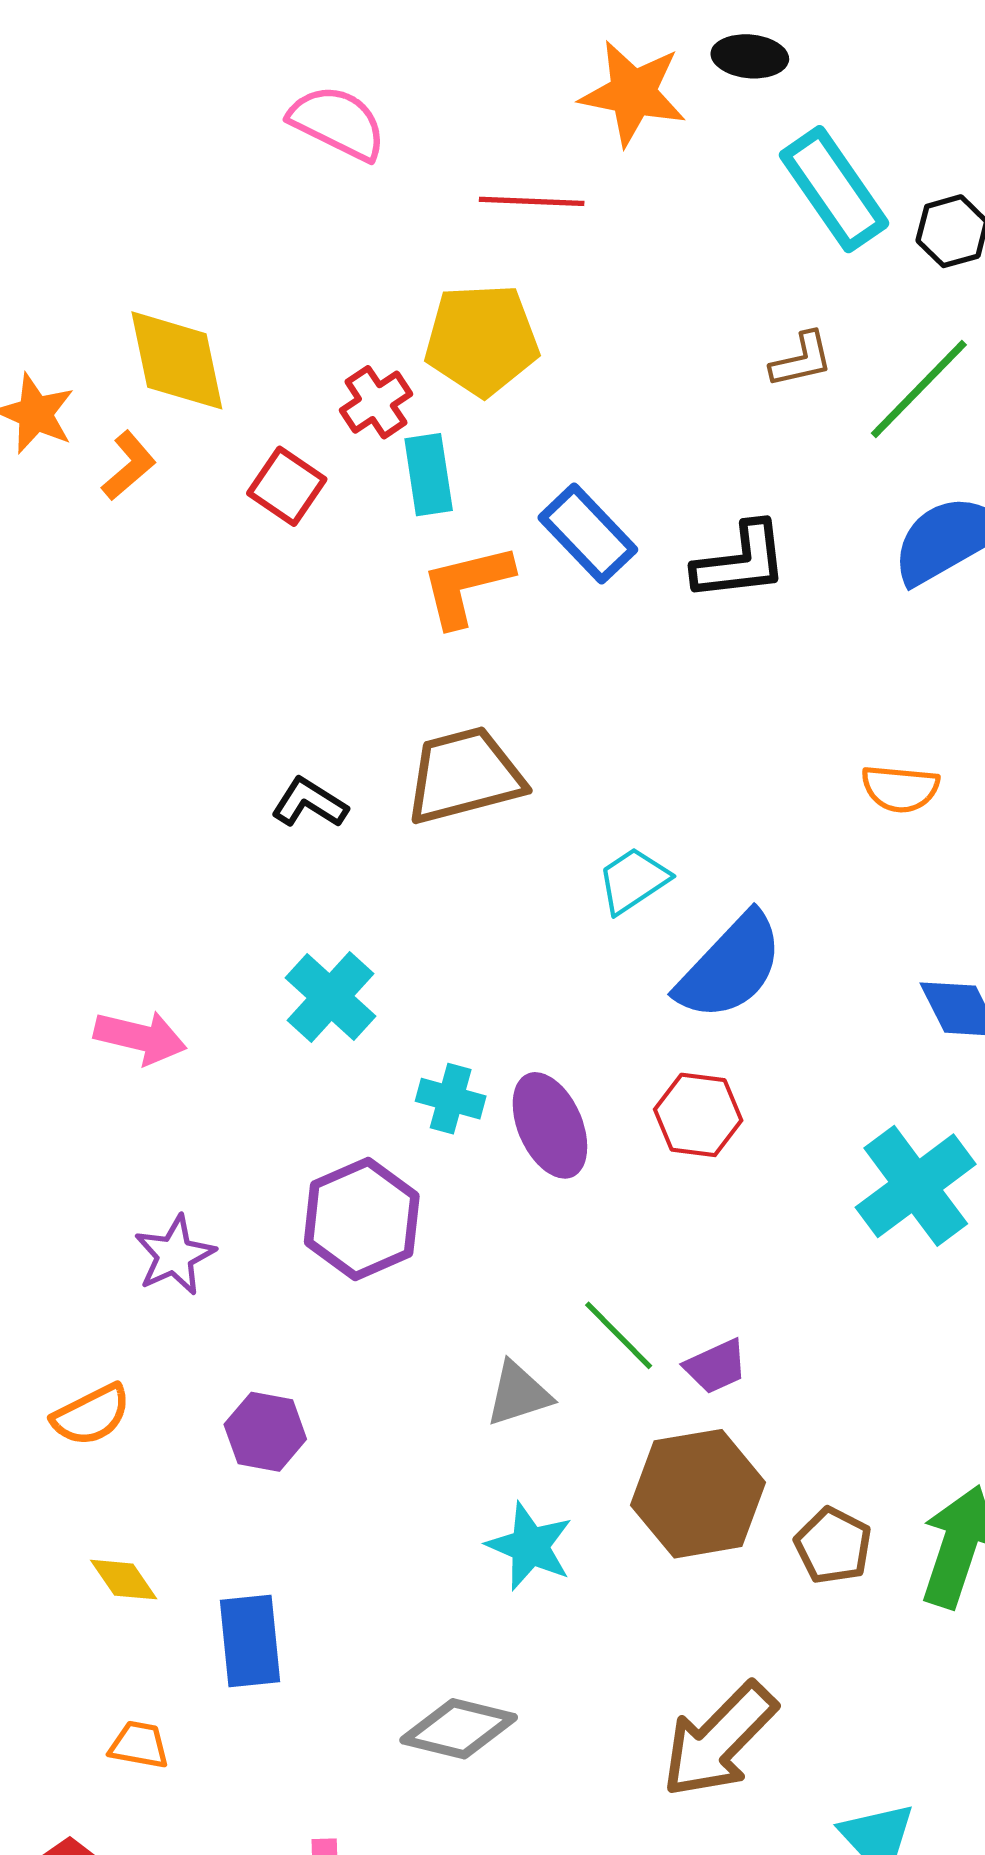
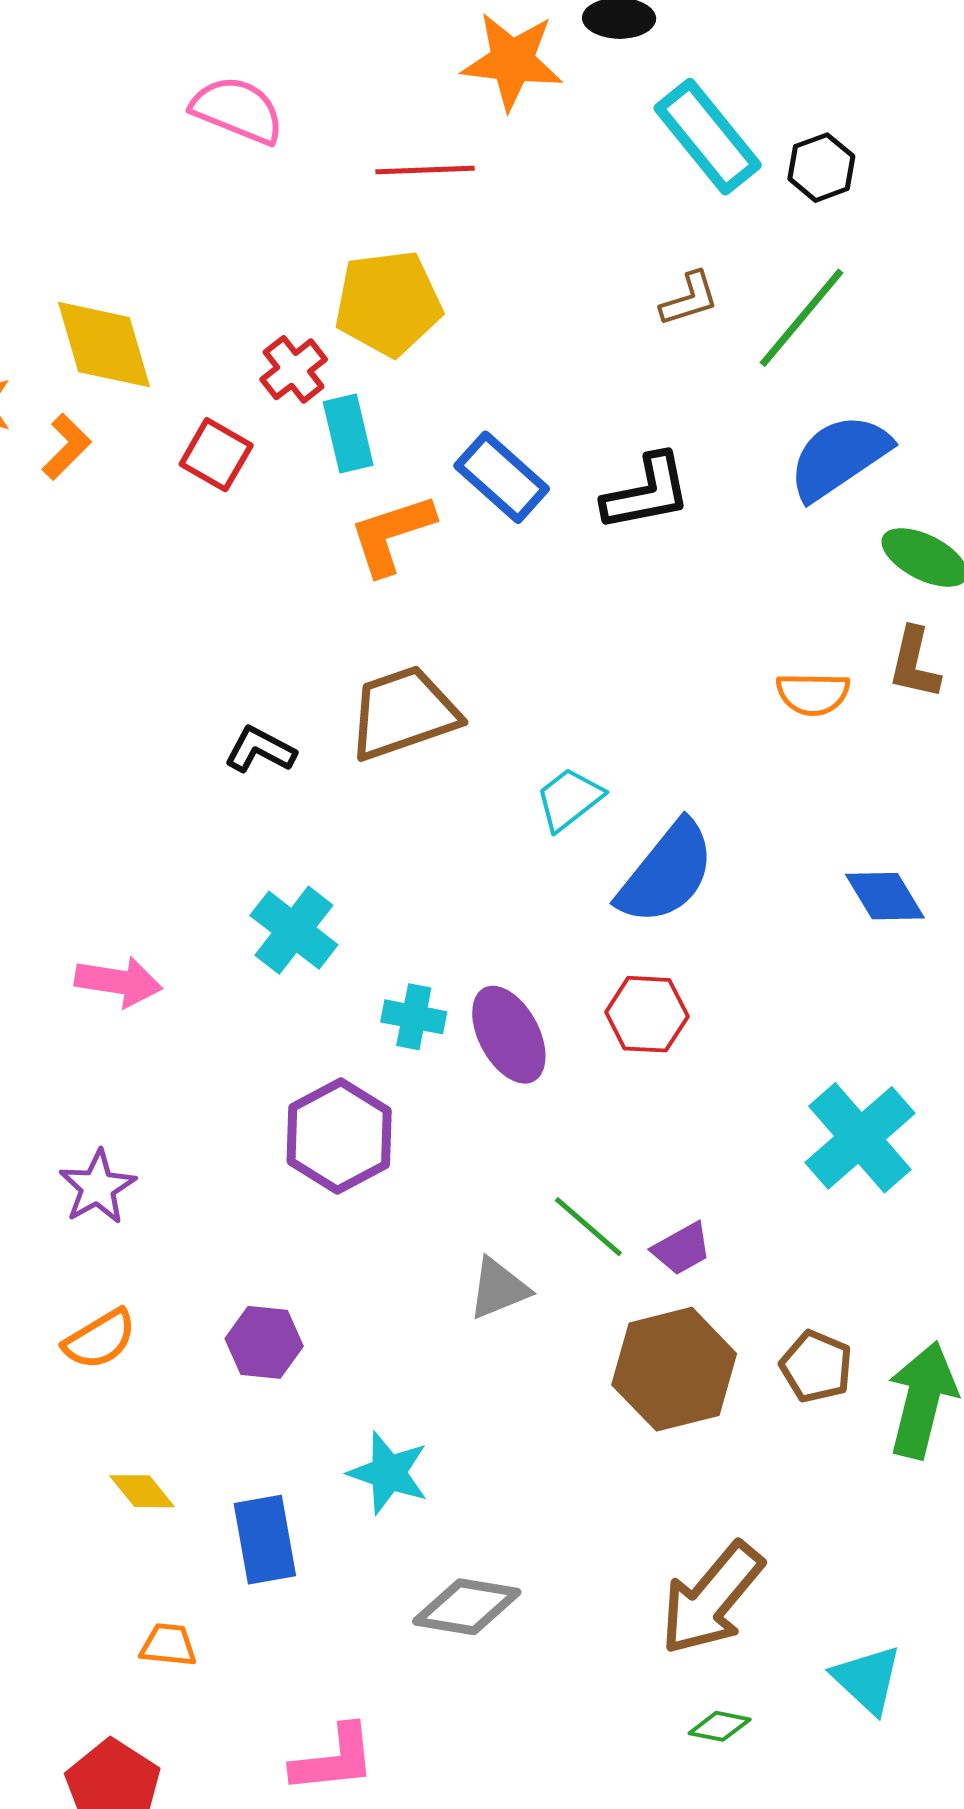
cyan cross: (916, 1186) -> (860, 1138), moved
purple star: (175, 1255) -> (98, 1187), moved
cyan star: (530, 1546) -> (388, 1473), moved
brown pentagon: (833, 1546) -> (816, 1367), moved

